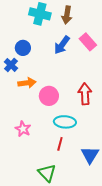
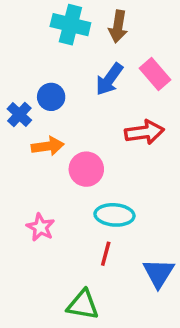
blue circle: (23, 48) -> (51, 97), moved
red arrow: (85, 94) -> (144, 132), moved, turned 85
green triangle: (47, 173) -> (83, 305), turned -36

